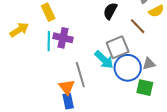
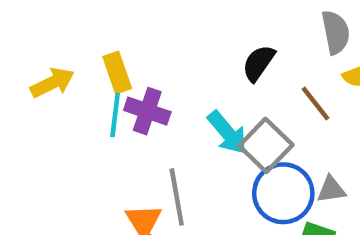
yellow rectangle: (48, 12) -> (117, 73), moved
gray square: (118, 47) -> (266, 145), turned -30
cyan arrow: (104, 60) -> (227, 133), moved

